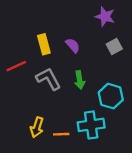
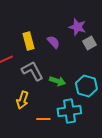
purple star: (105, 17) -> (77, 27), moved
green arrow: (80, 80) -> (57, 81), moved, turned -63
yellow arrow: (37, 127) -> (22, 100), moved

